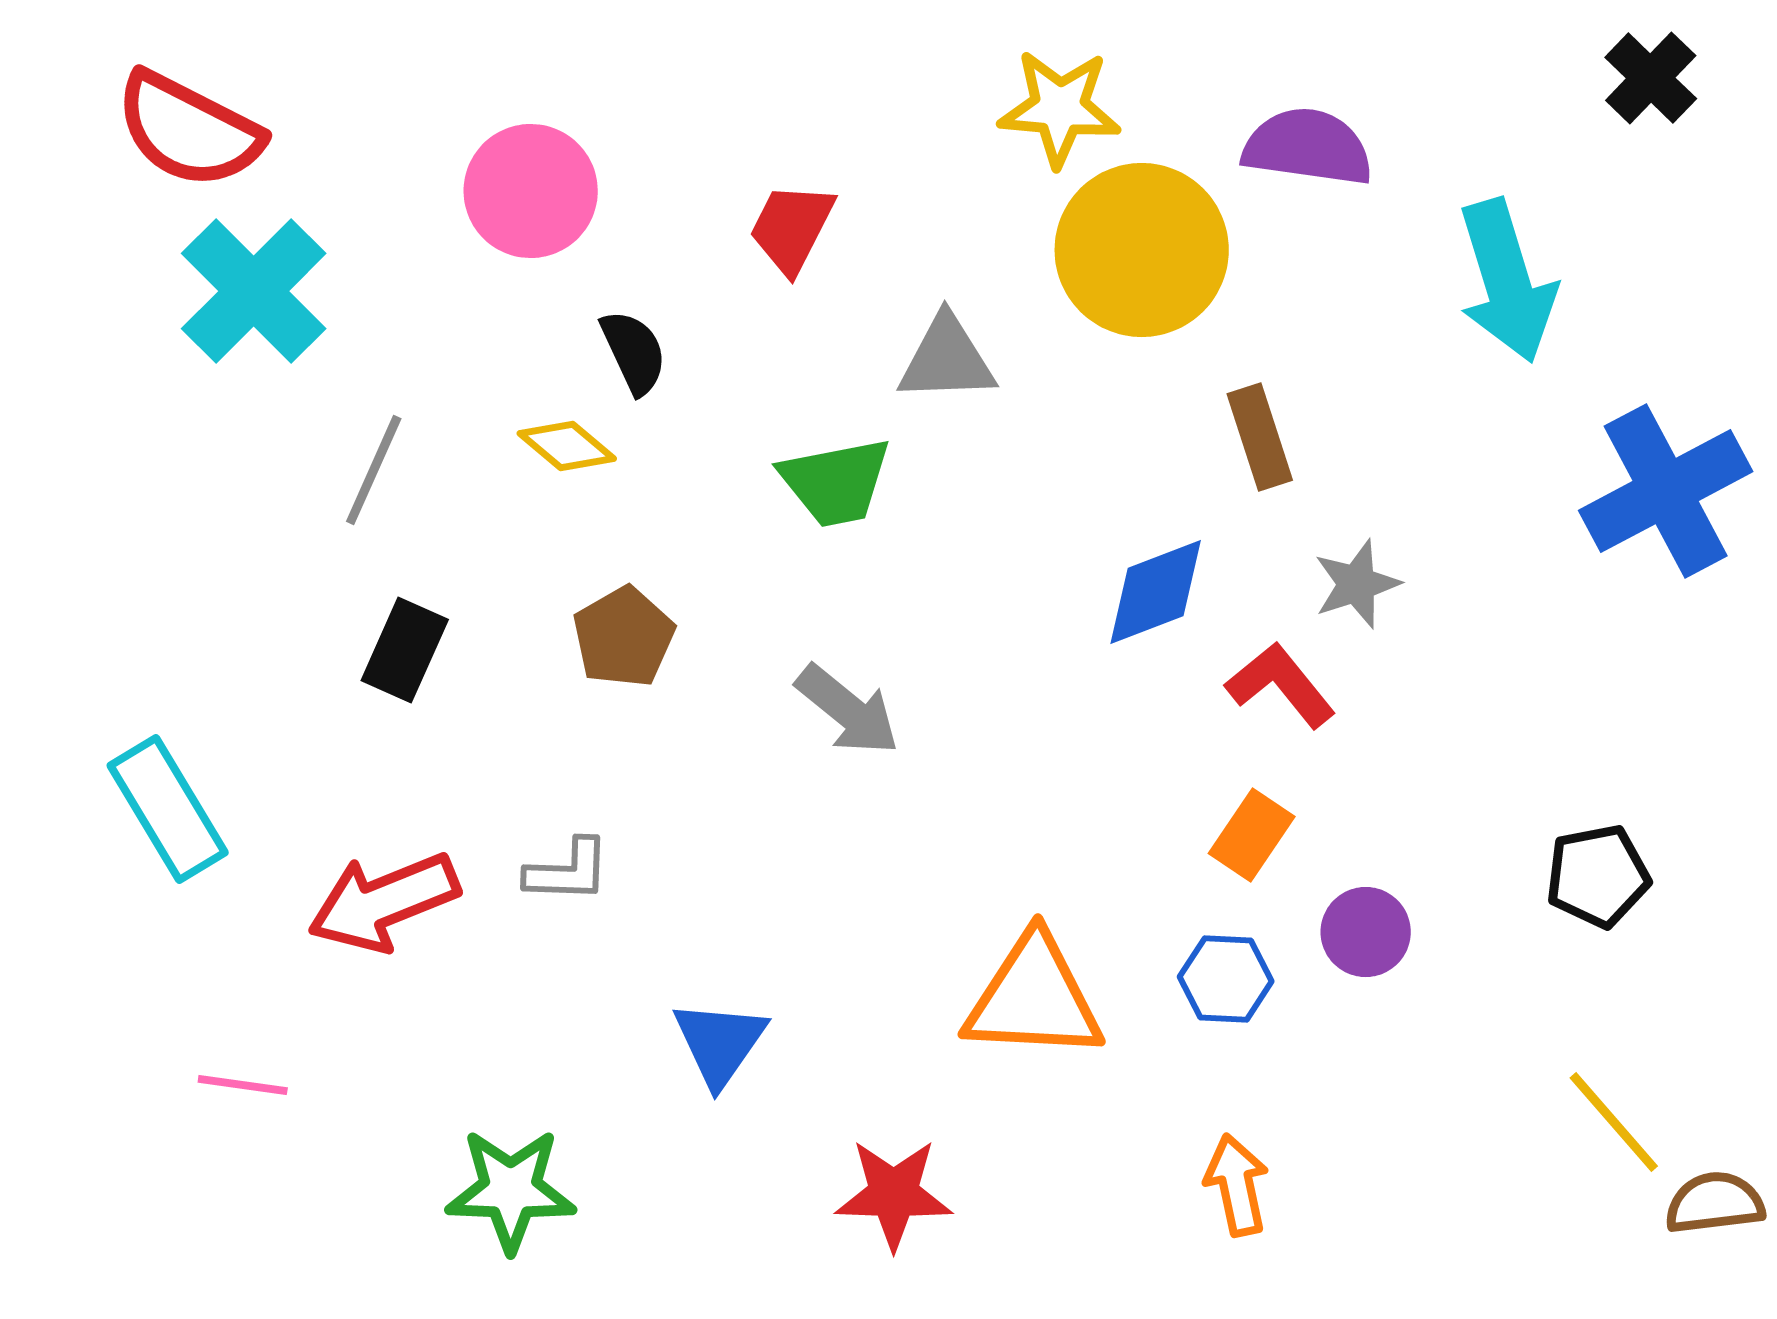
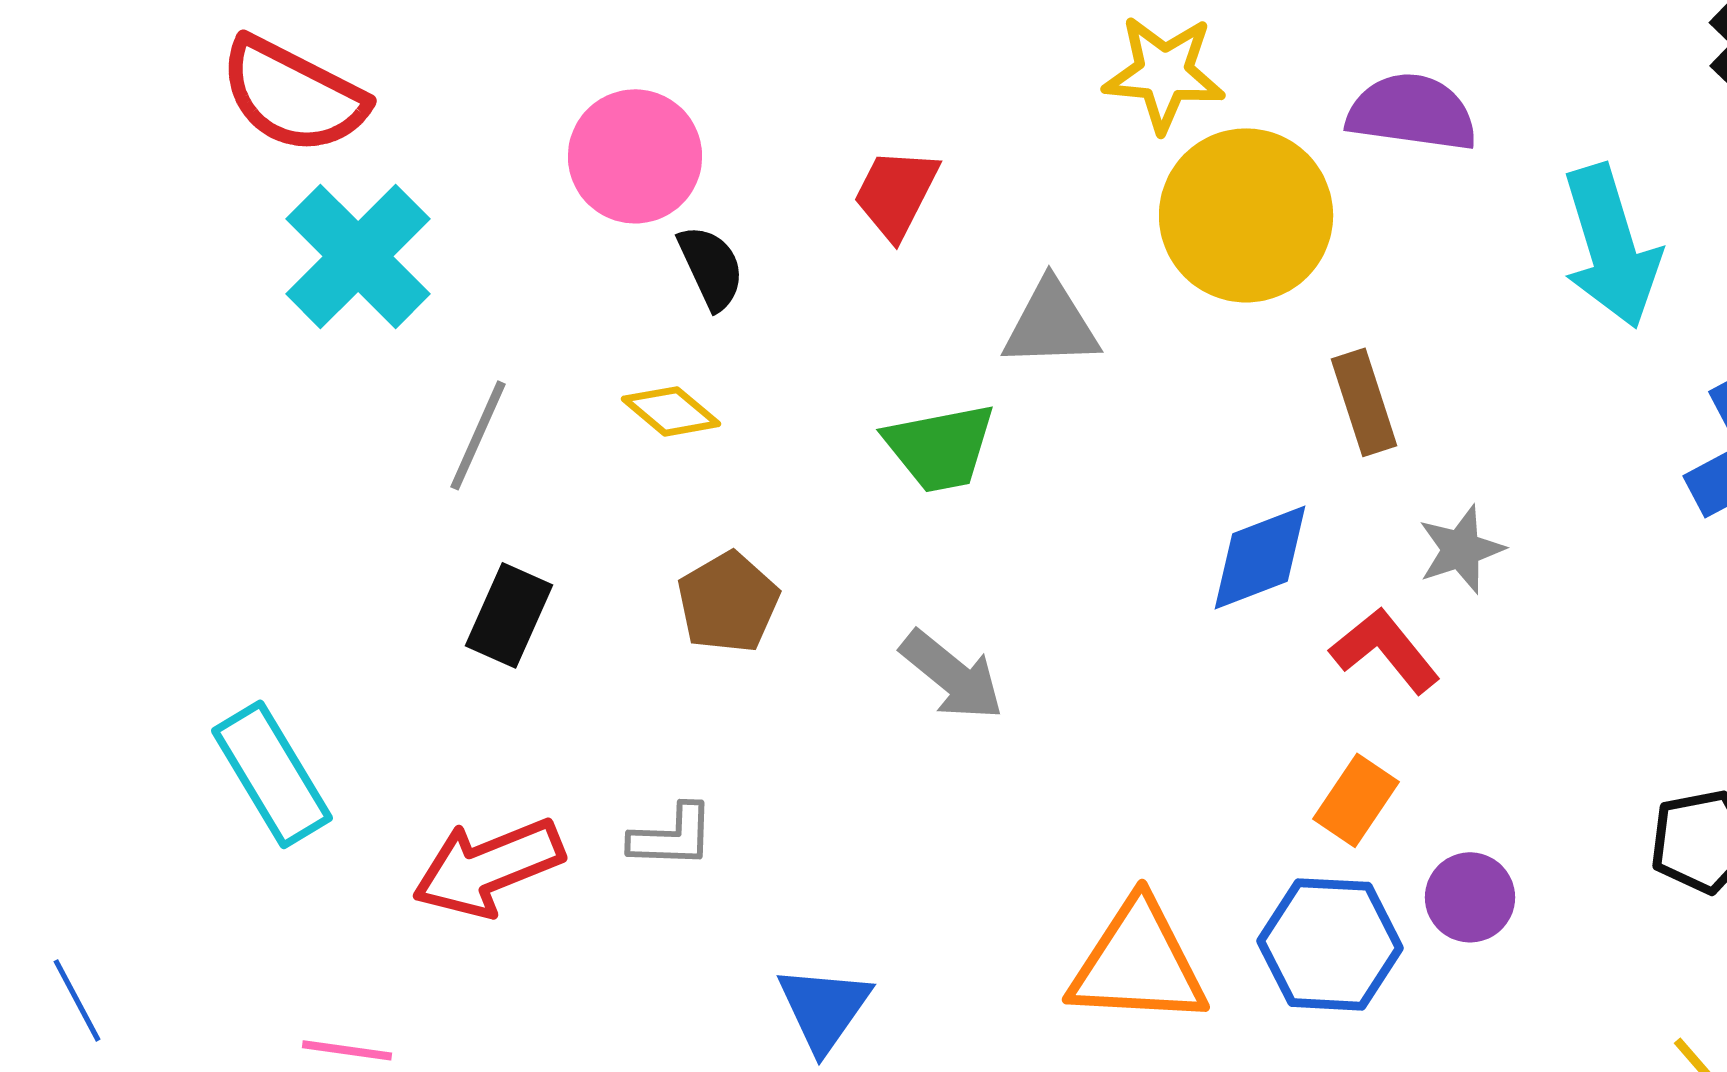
black semicircle: (634, 352) -> (711, 267), moved
blue hexagon: (1226, 979) -> (1330, 944), size x1.5

